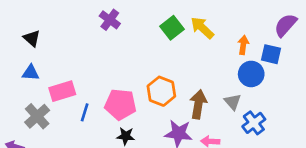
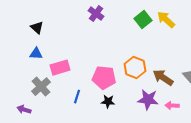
brown arrow: (198, 104) -> (163, 78), turned -65
blue line: (85, 112) -> (77, 97), moved

